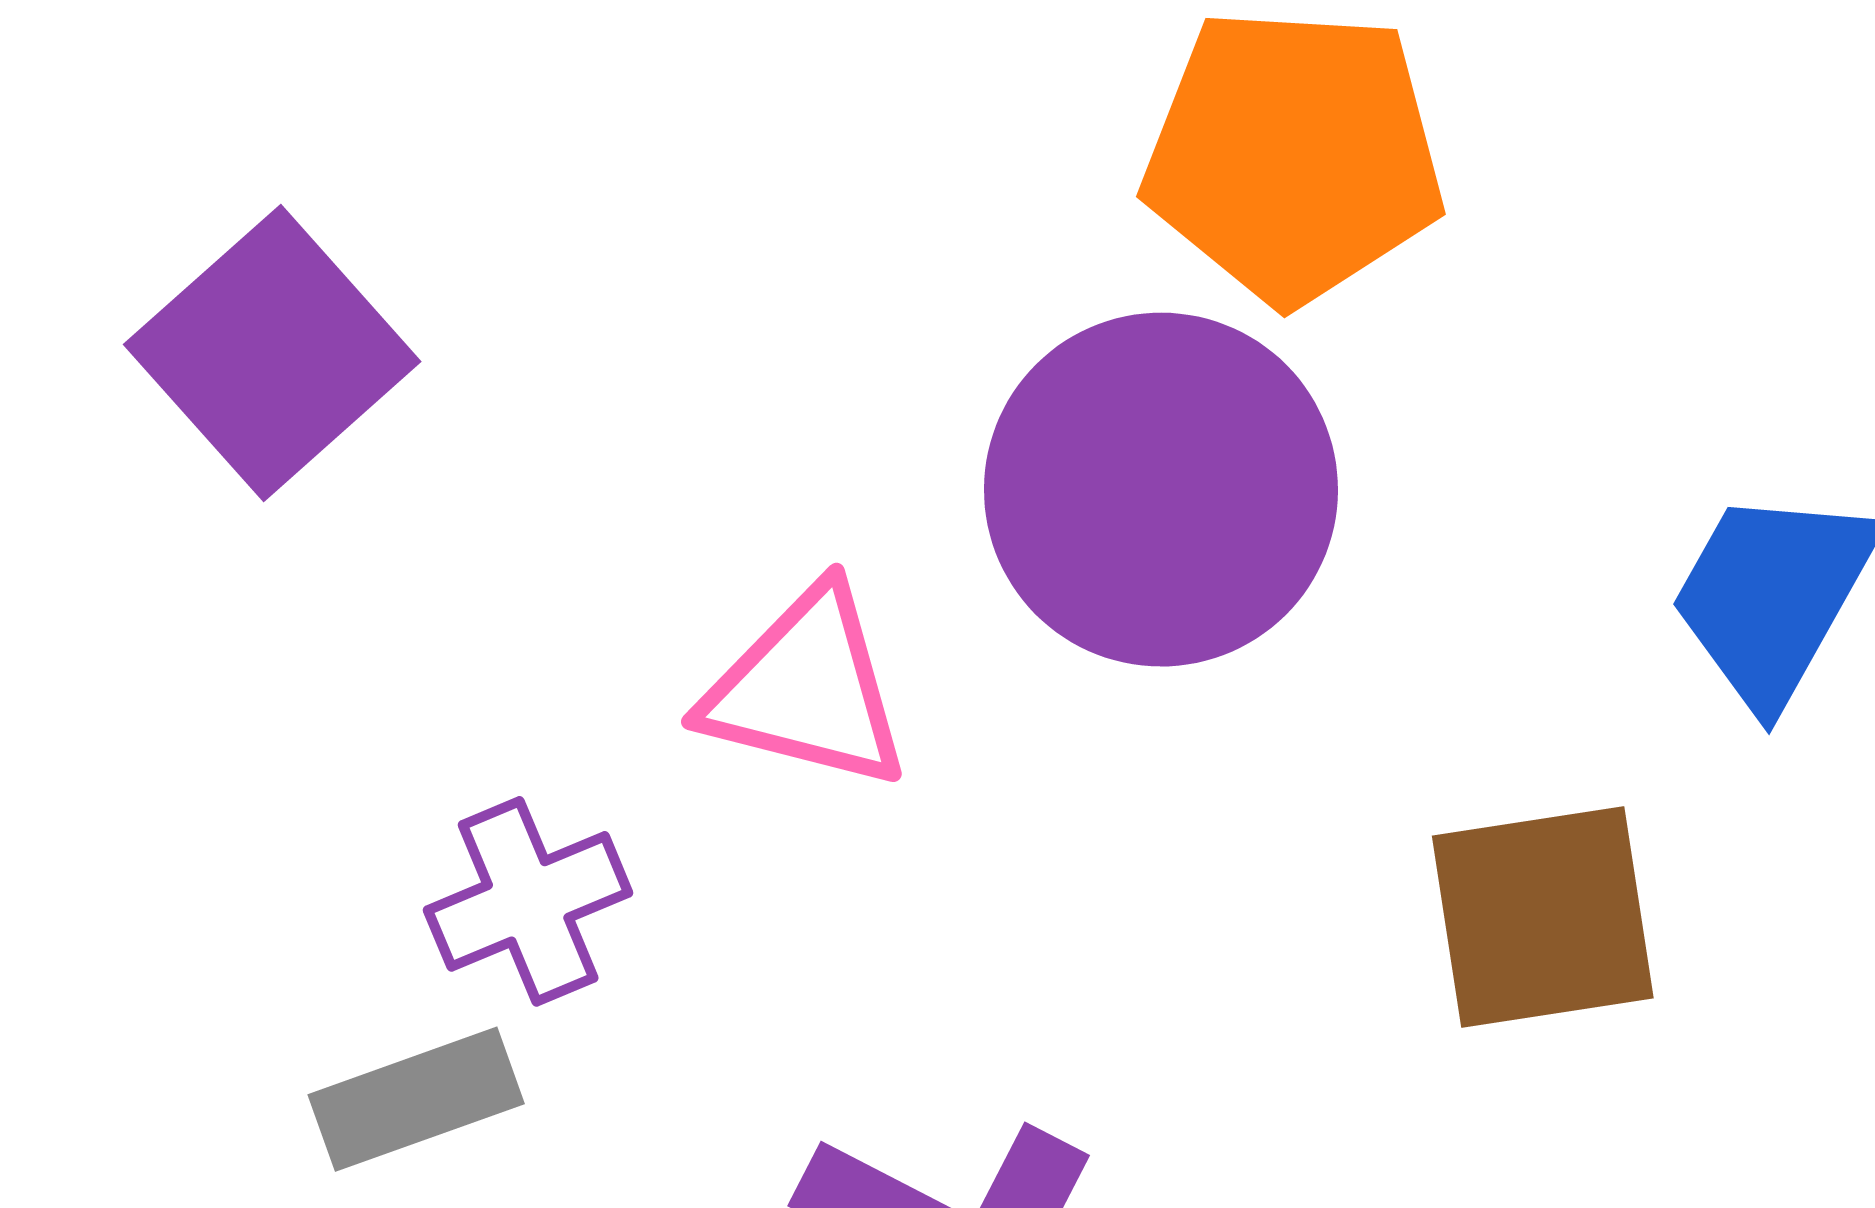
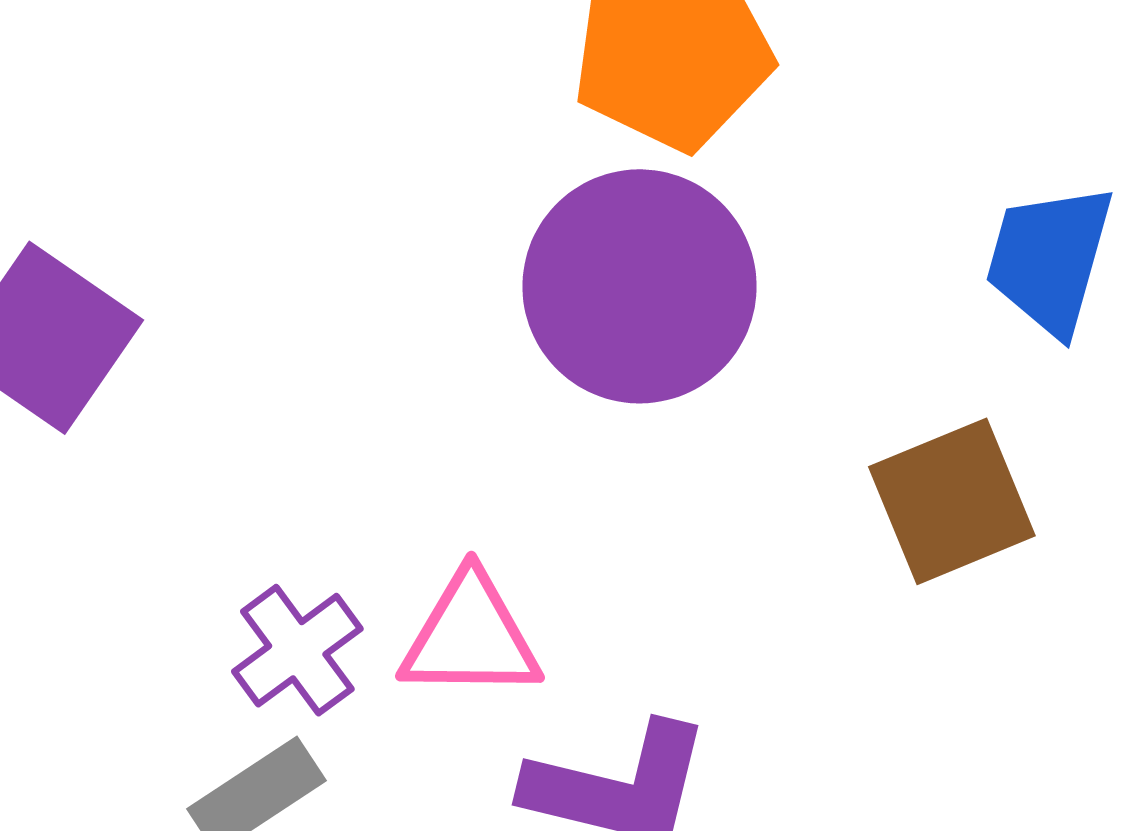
pink triangle: (806, 689) -> (470, 637), moved

